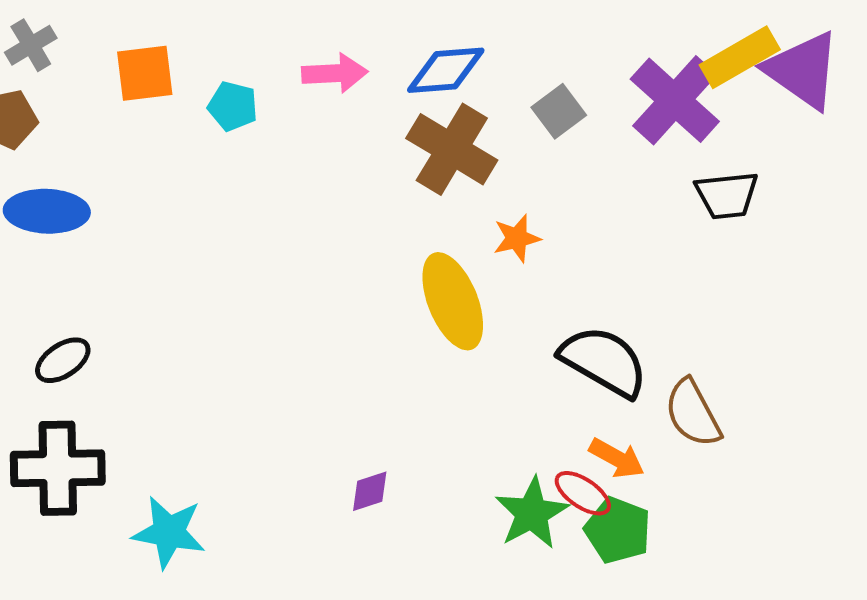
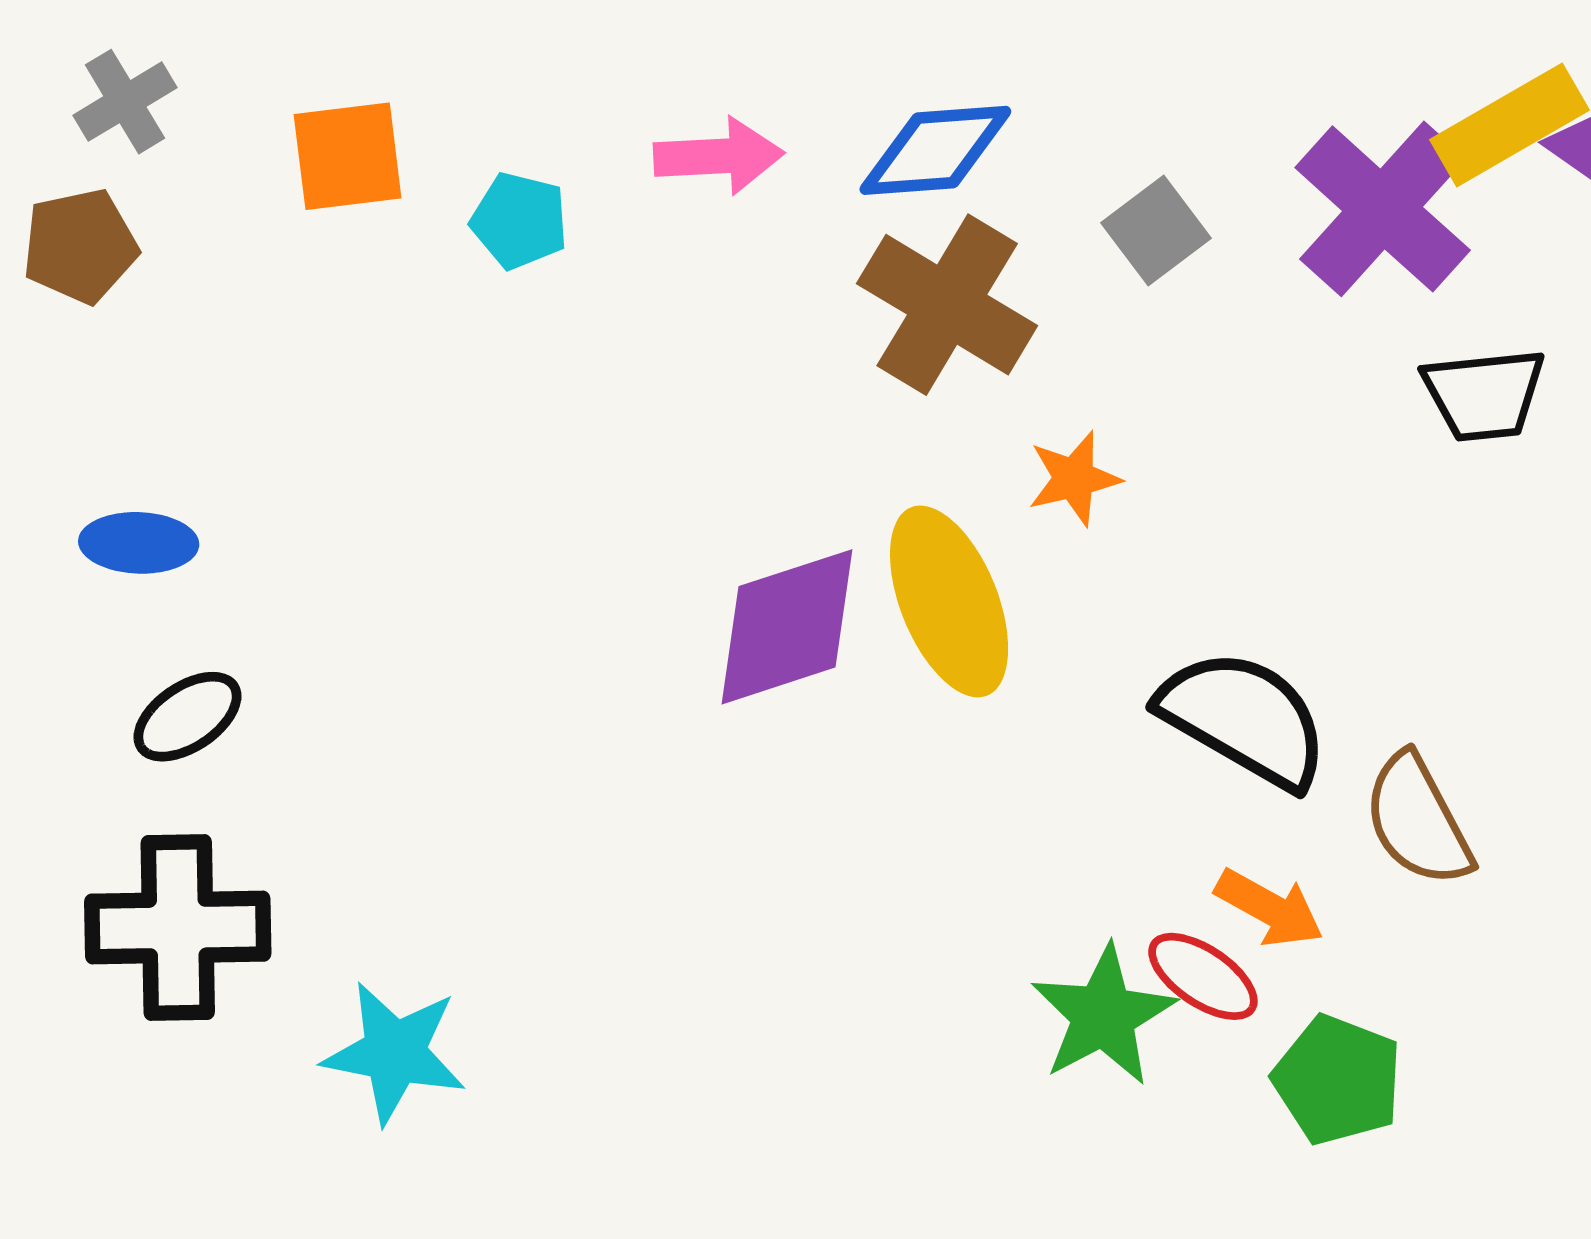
blue ellipse: (47, 211) -> (139, 543), moved, size x0.7
purple diamond: (370, 491) -> (787, 627), moved, size x2.0
green pentagon: (618, 530) -> (1338, 1080), moved

